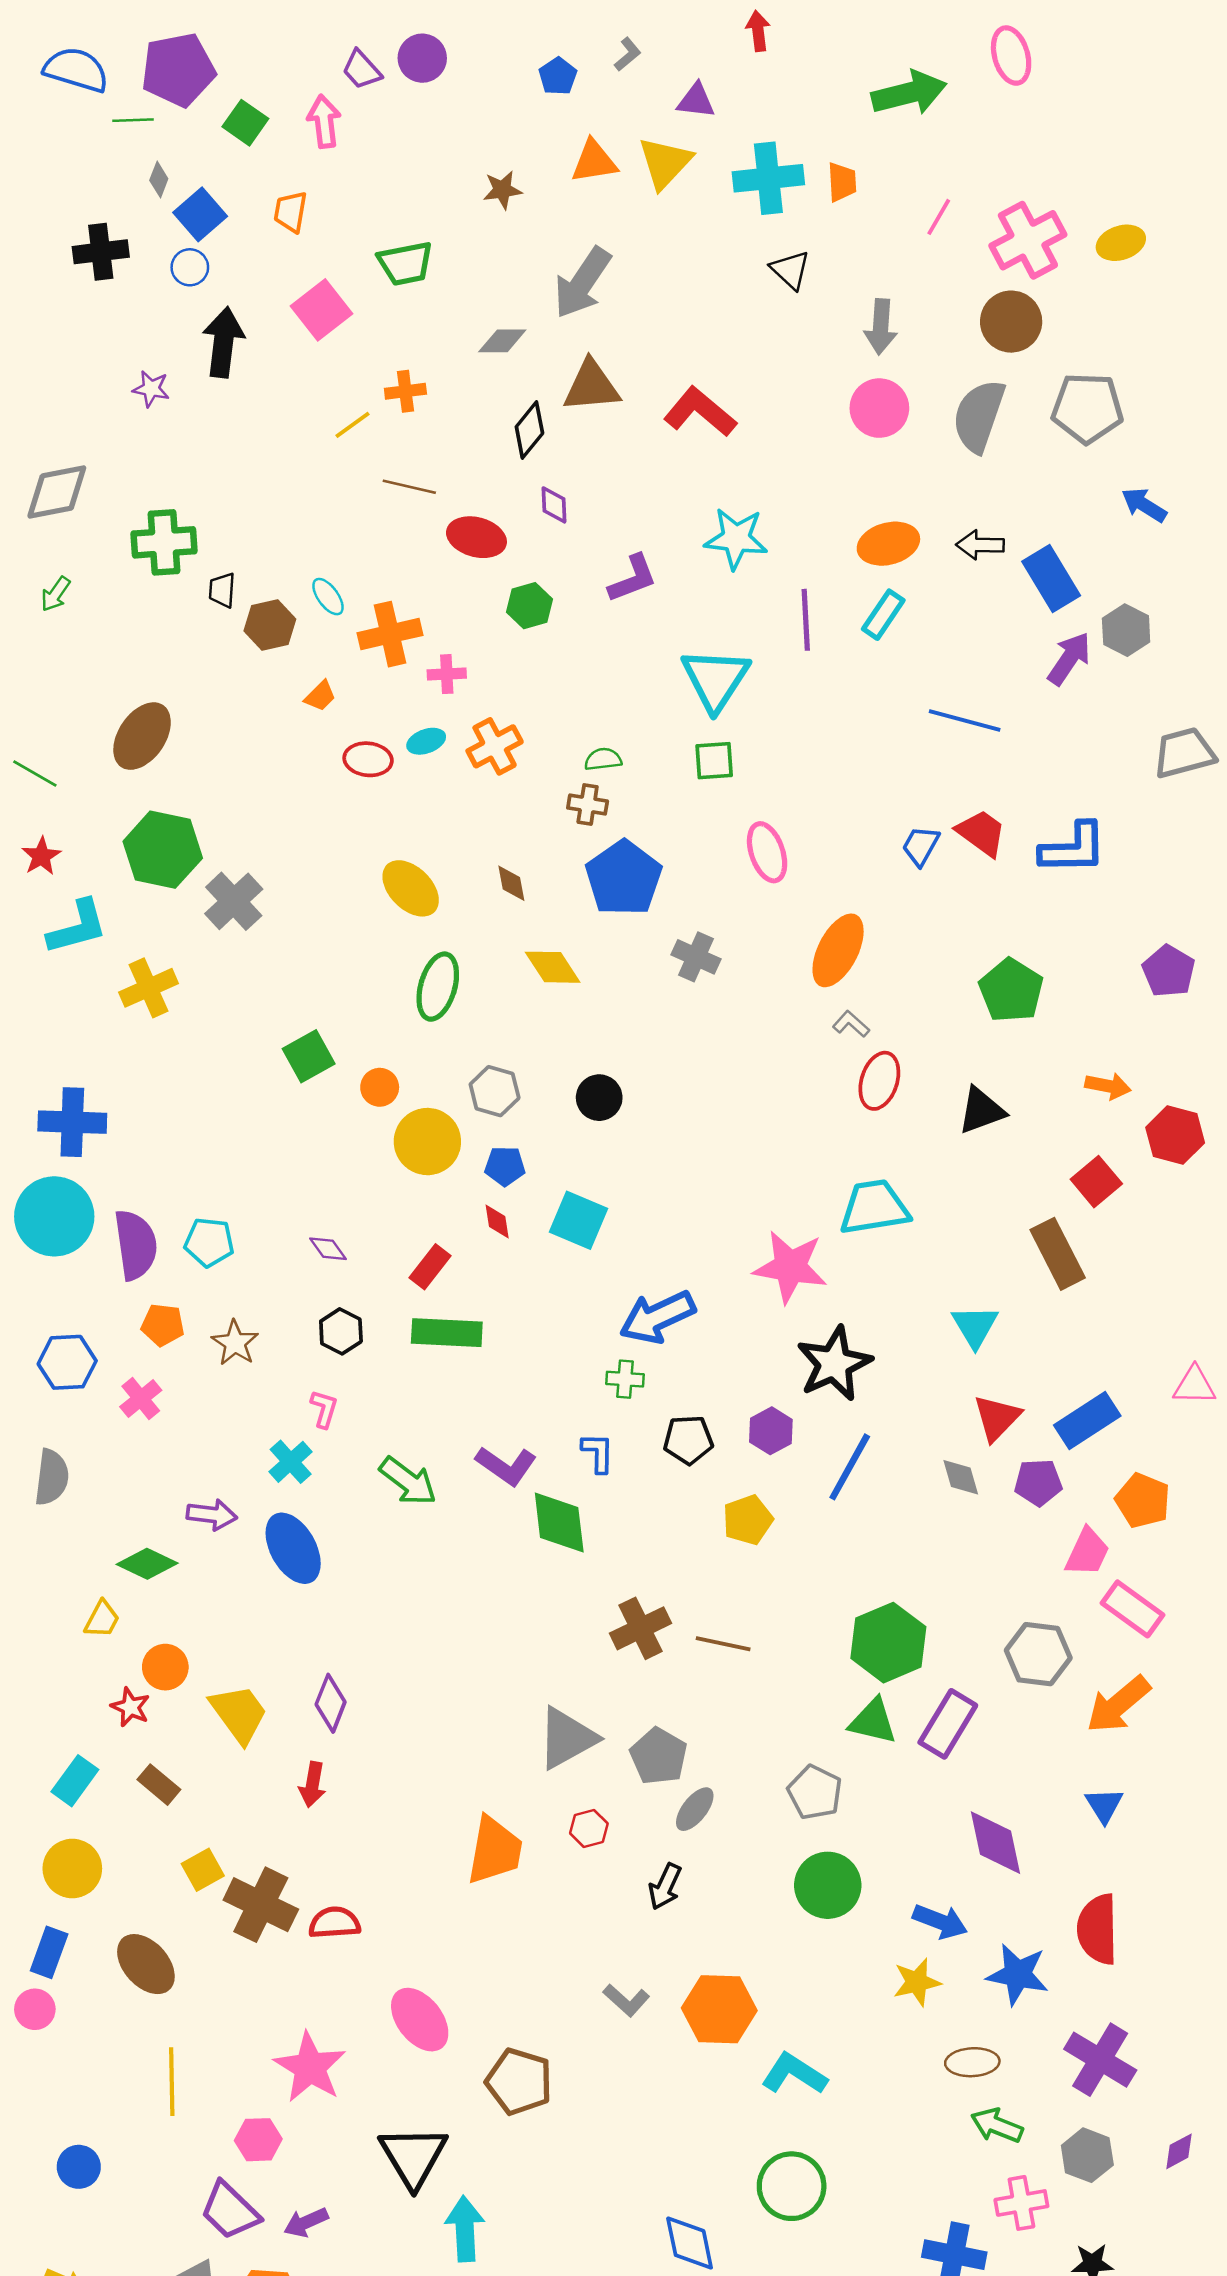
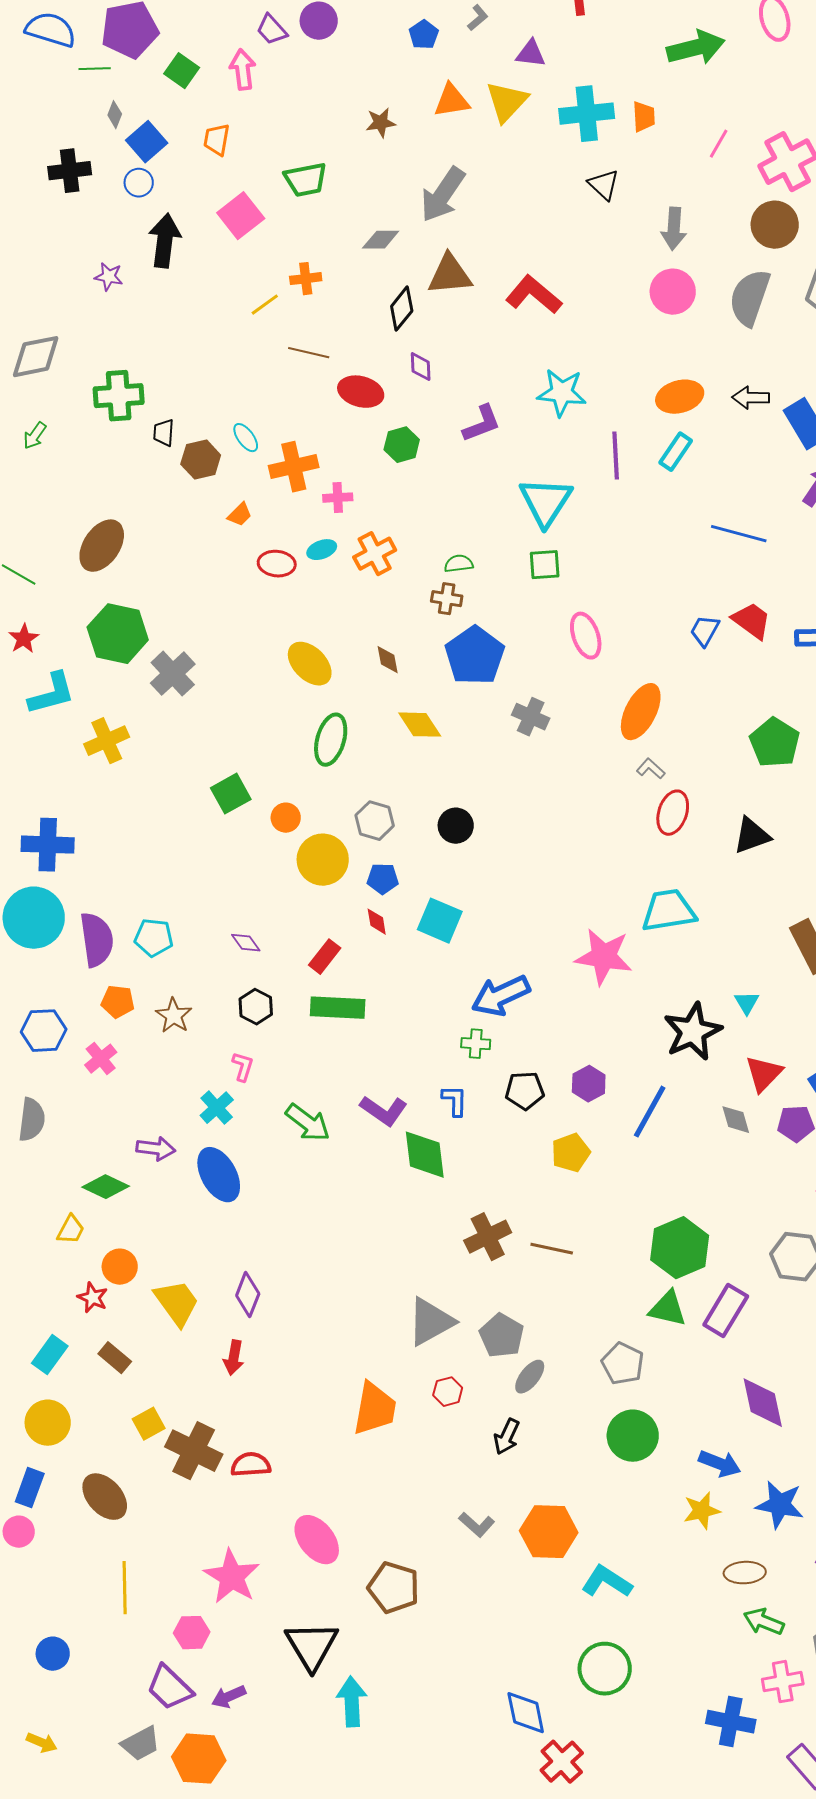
cyan triangle: (975, 1326) -> (747, 1003), size x0.7
black star: (834, 1364) -> (693, 1032), moved

